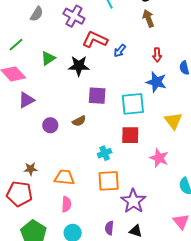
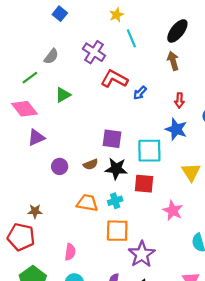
gray semicircle: (37, 14) -> (51, 56), moved
black star: (79, 66) -> (116, 169), moved
orange trapezoid: (64, 177) -> (87, 203), moved

